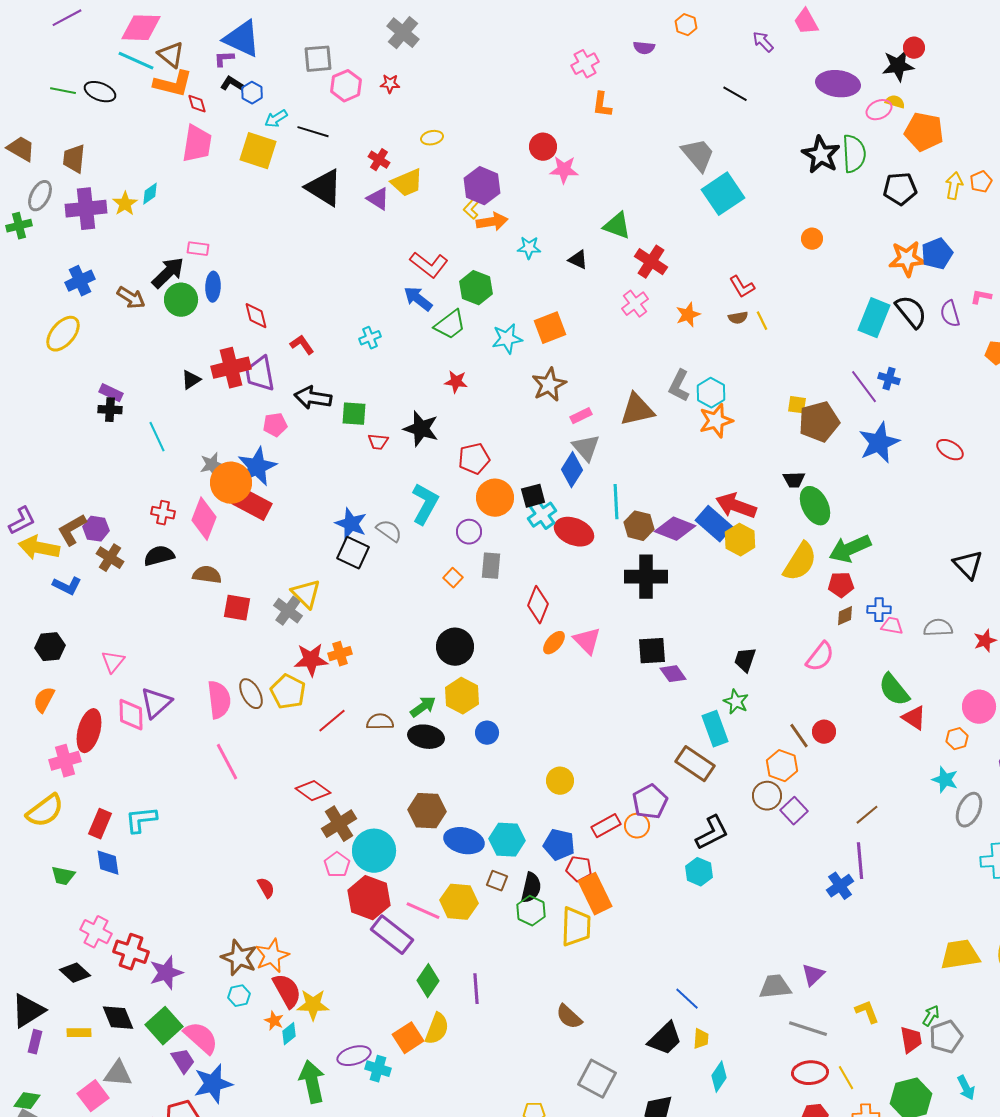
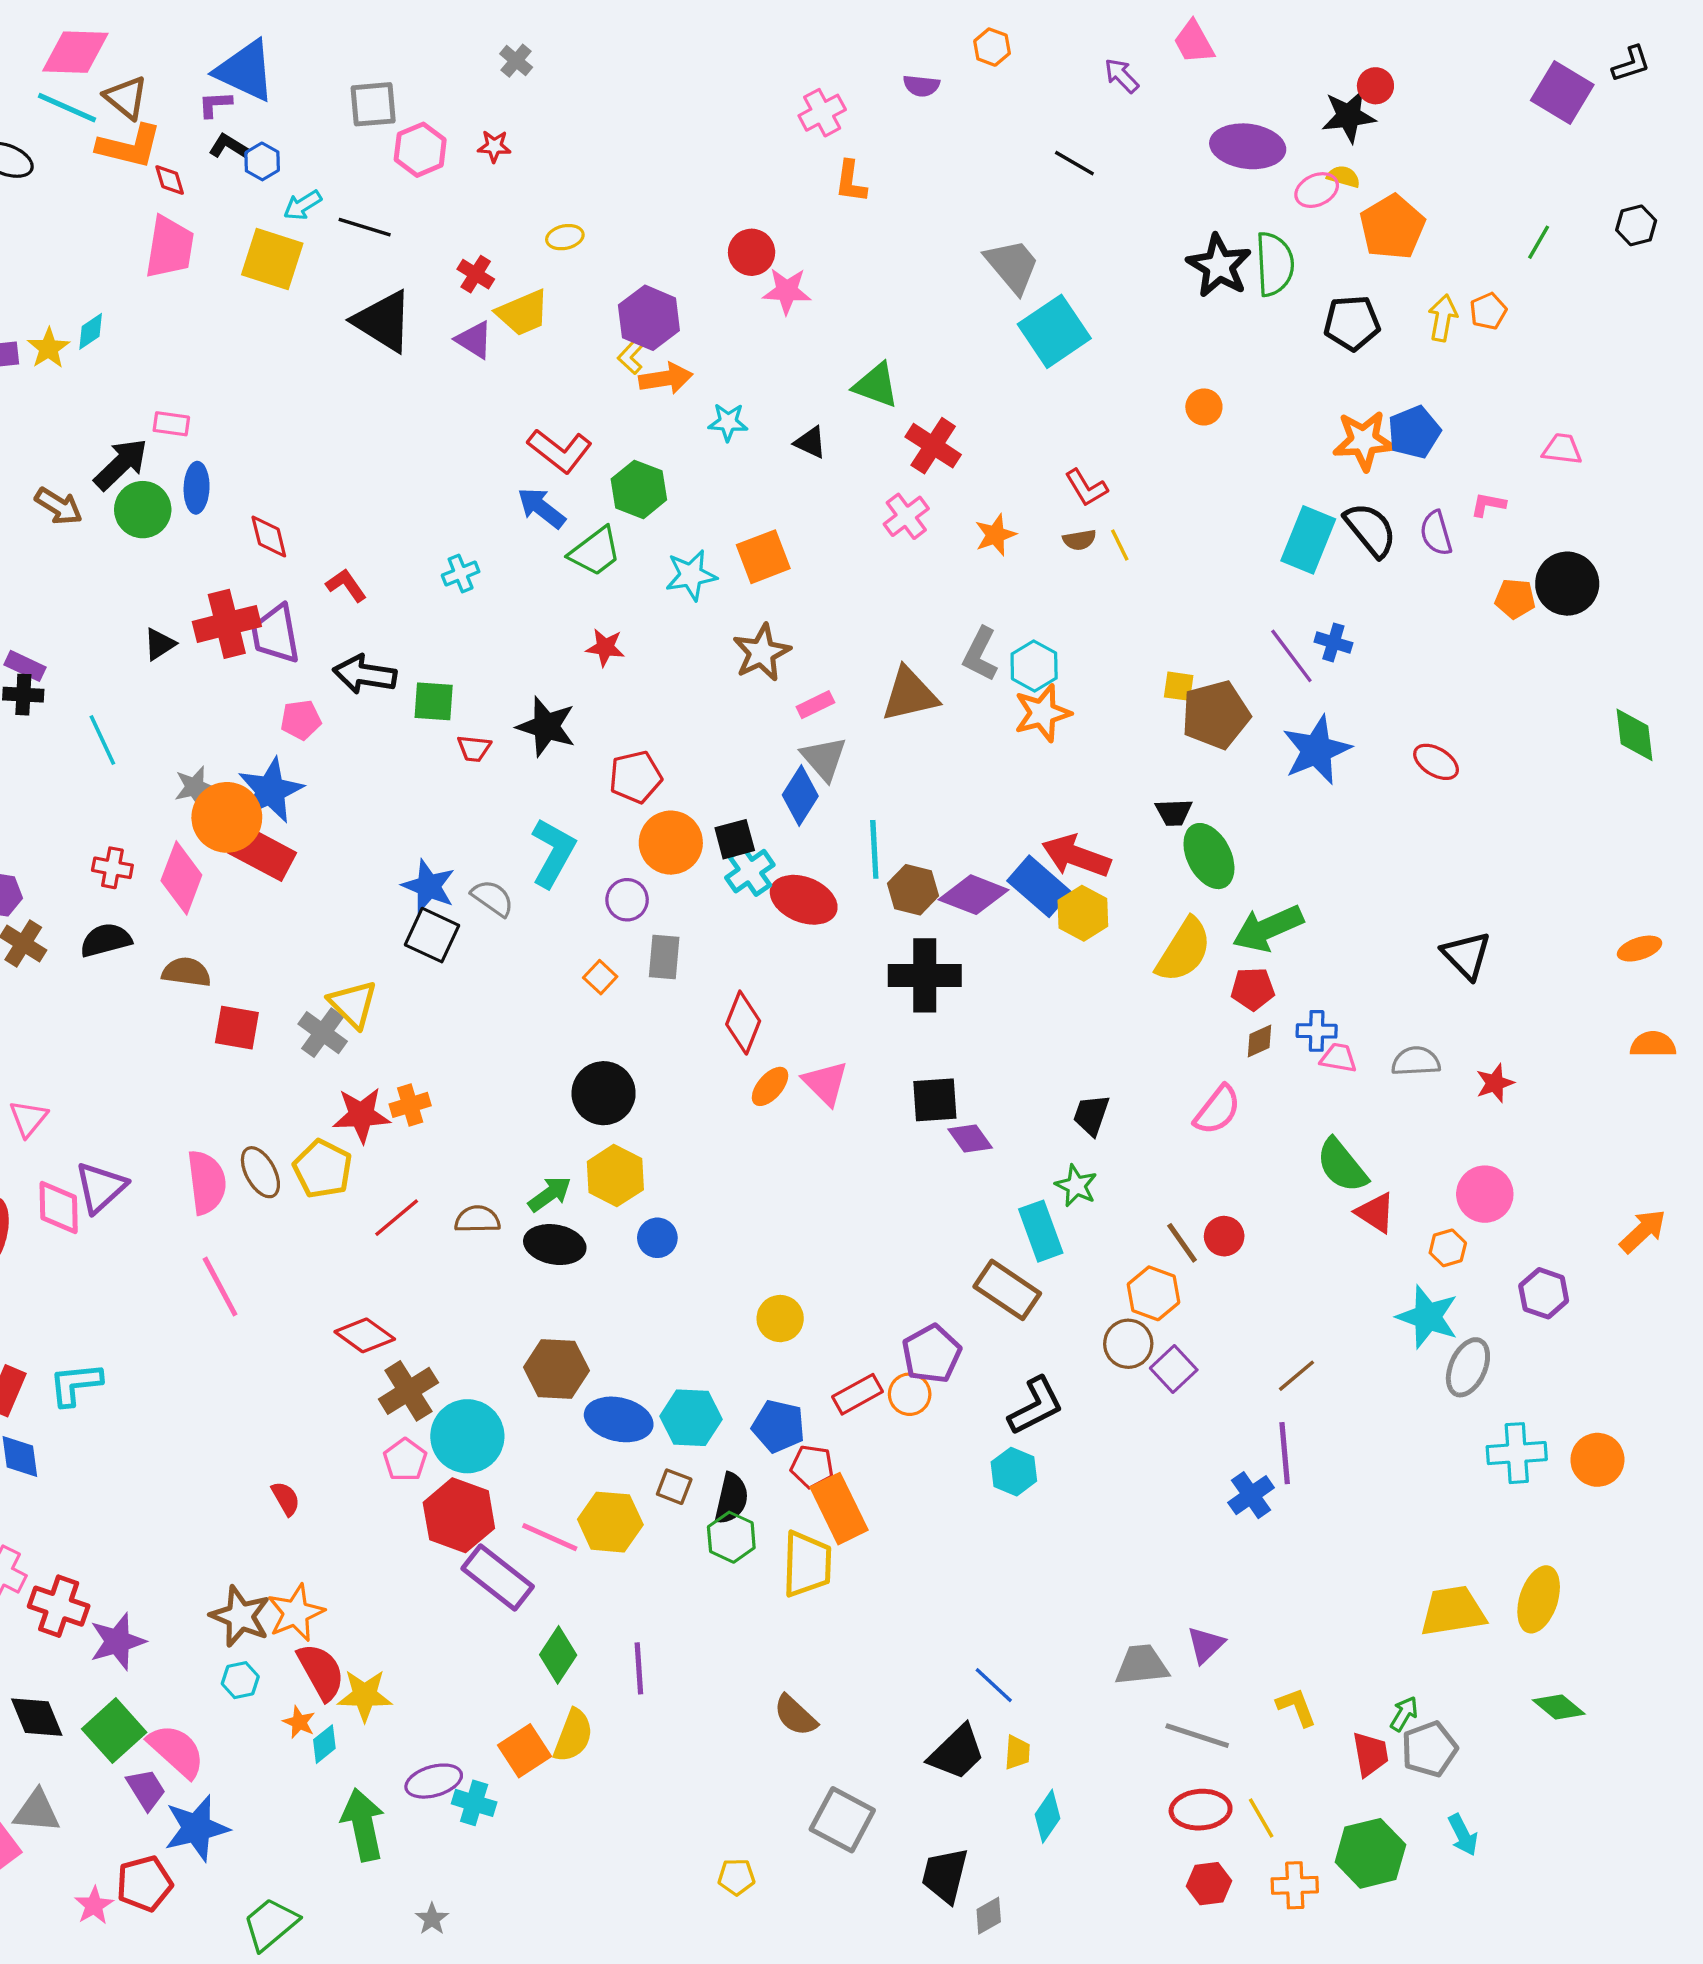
gray cross: (403, 33) -> (516, 61), size x0.6
orange pentagon: (924, 132) -> (1392, 227), turned 30
cyan star: (945, 780) -> (1428, 1317), size x1.4

